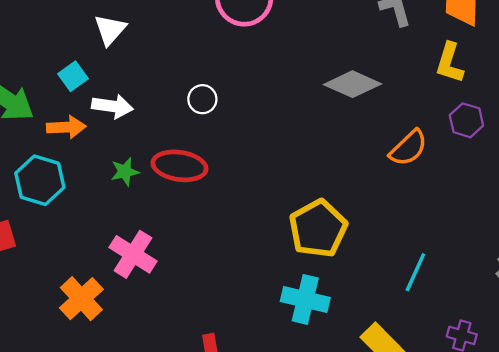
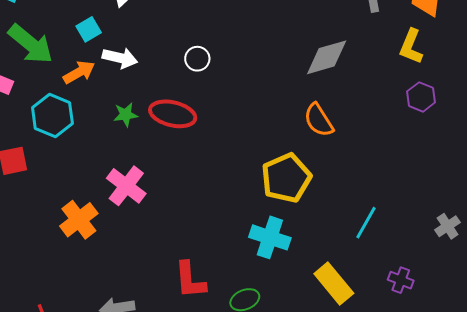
gray diamond: (353, 84) -> (327, 57), turned -45
orange arrow: (66, 127) -> (79, 72), turned -32
orange semicircle: (408, 148) -> (319, 120), moved, turned 96

